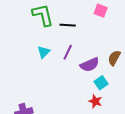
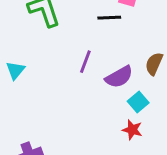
black line: (68, 25) -> (109, 18), moved
cyan triangle: (44, 52) -> (15, 70), moved

